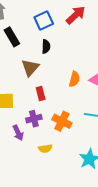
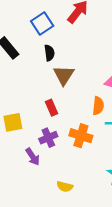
brown triangle: (30, 68) -> (64, 75), moved
orange semicircle: (74, 79) -> (98, 106), moved
yellow semicircle: (45, 148) -> (65, 187), moved, turned 32

